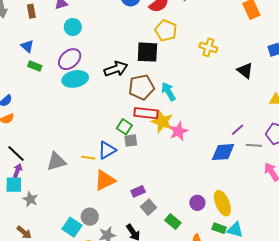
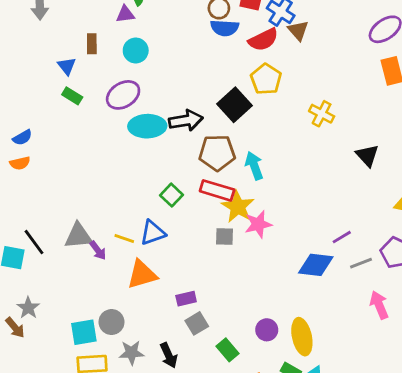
brown rectangle: (31, 11) -> (92, 44), moved
black square: (147, 52) -> (235, 105), turned 35
cyan ellipse: (75, 79) -> (147, 126), moved
green square: (124, 127) -> (171, 195), moved
gray square: (131, 141) -> (225, 236), moved
gray line: (254, 145) -> (361, 263), turned -35
black line: (16, 154) -> (34, 242), moved
purple arrow: (17, 171) -> (98, 250), moved, turned 112
gray star: (30, 199) -> (28, 308), moved
cyan square: (72, 227) -> (84, 332), turned 36

